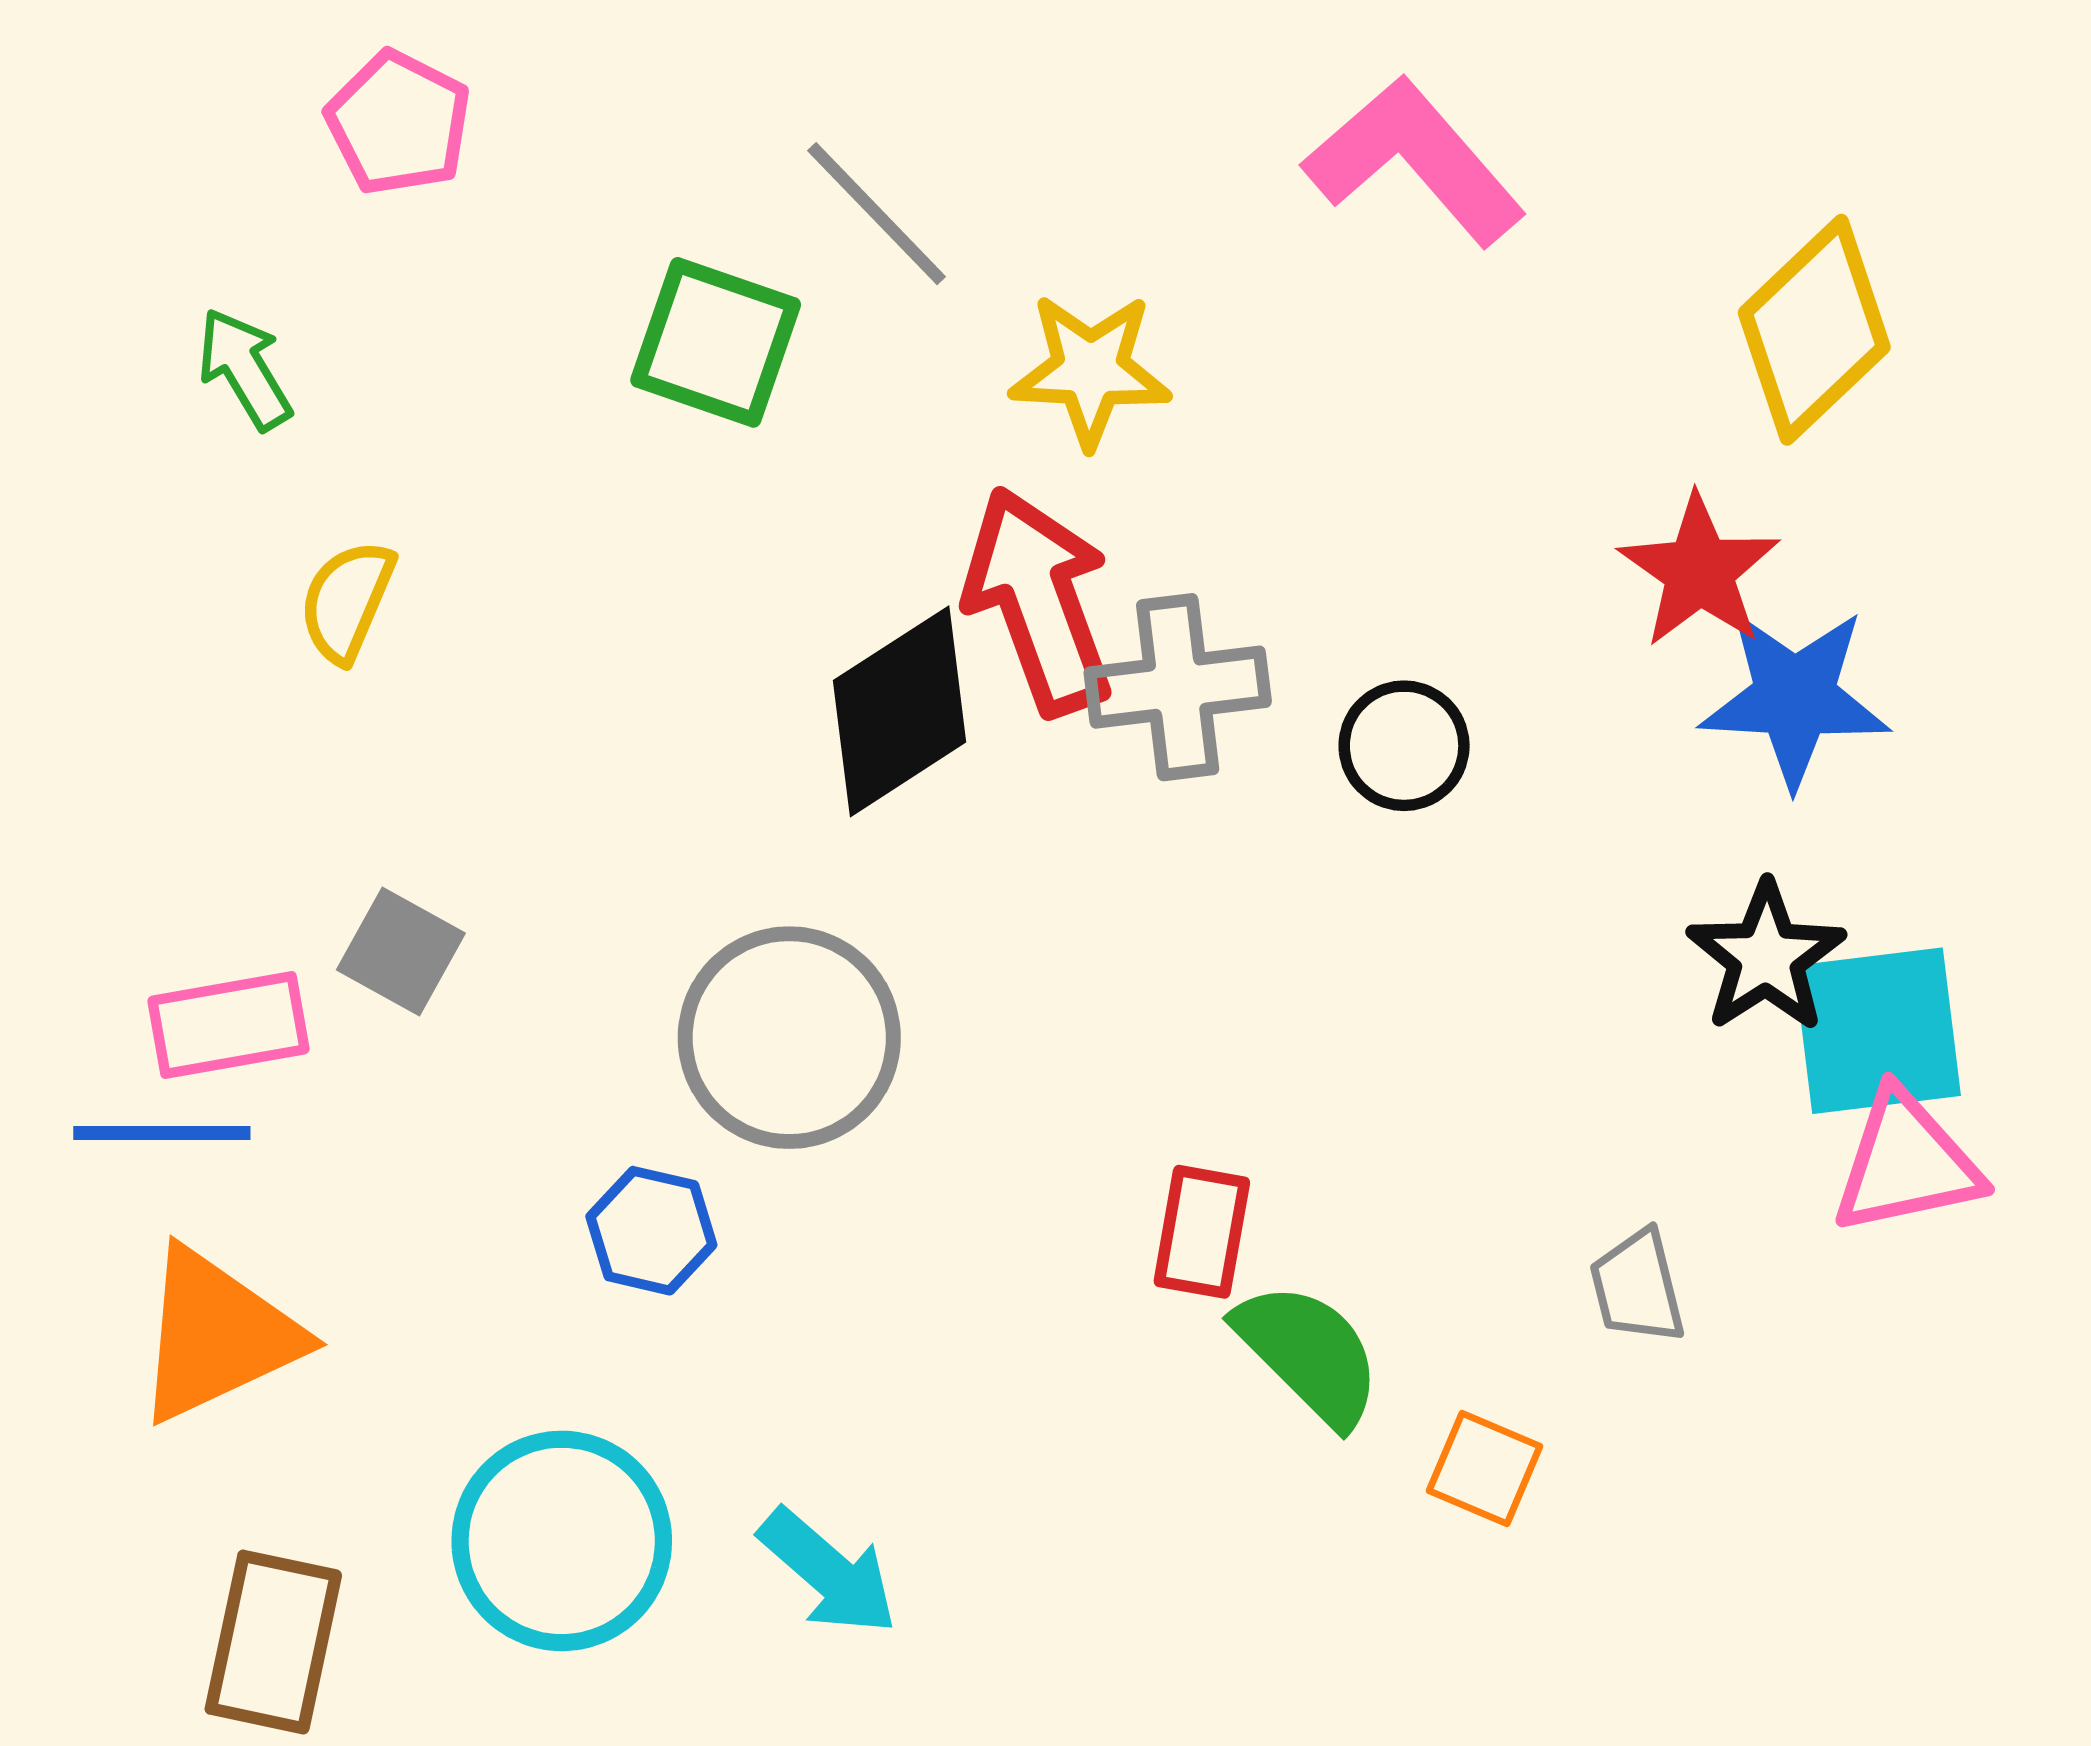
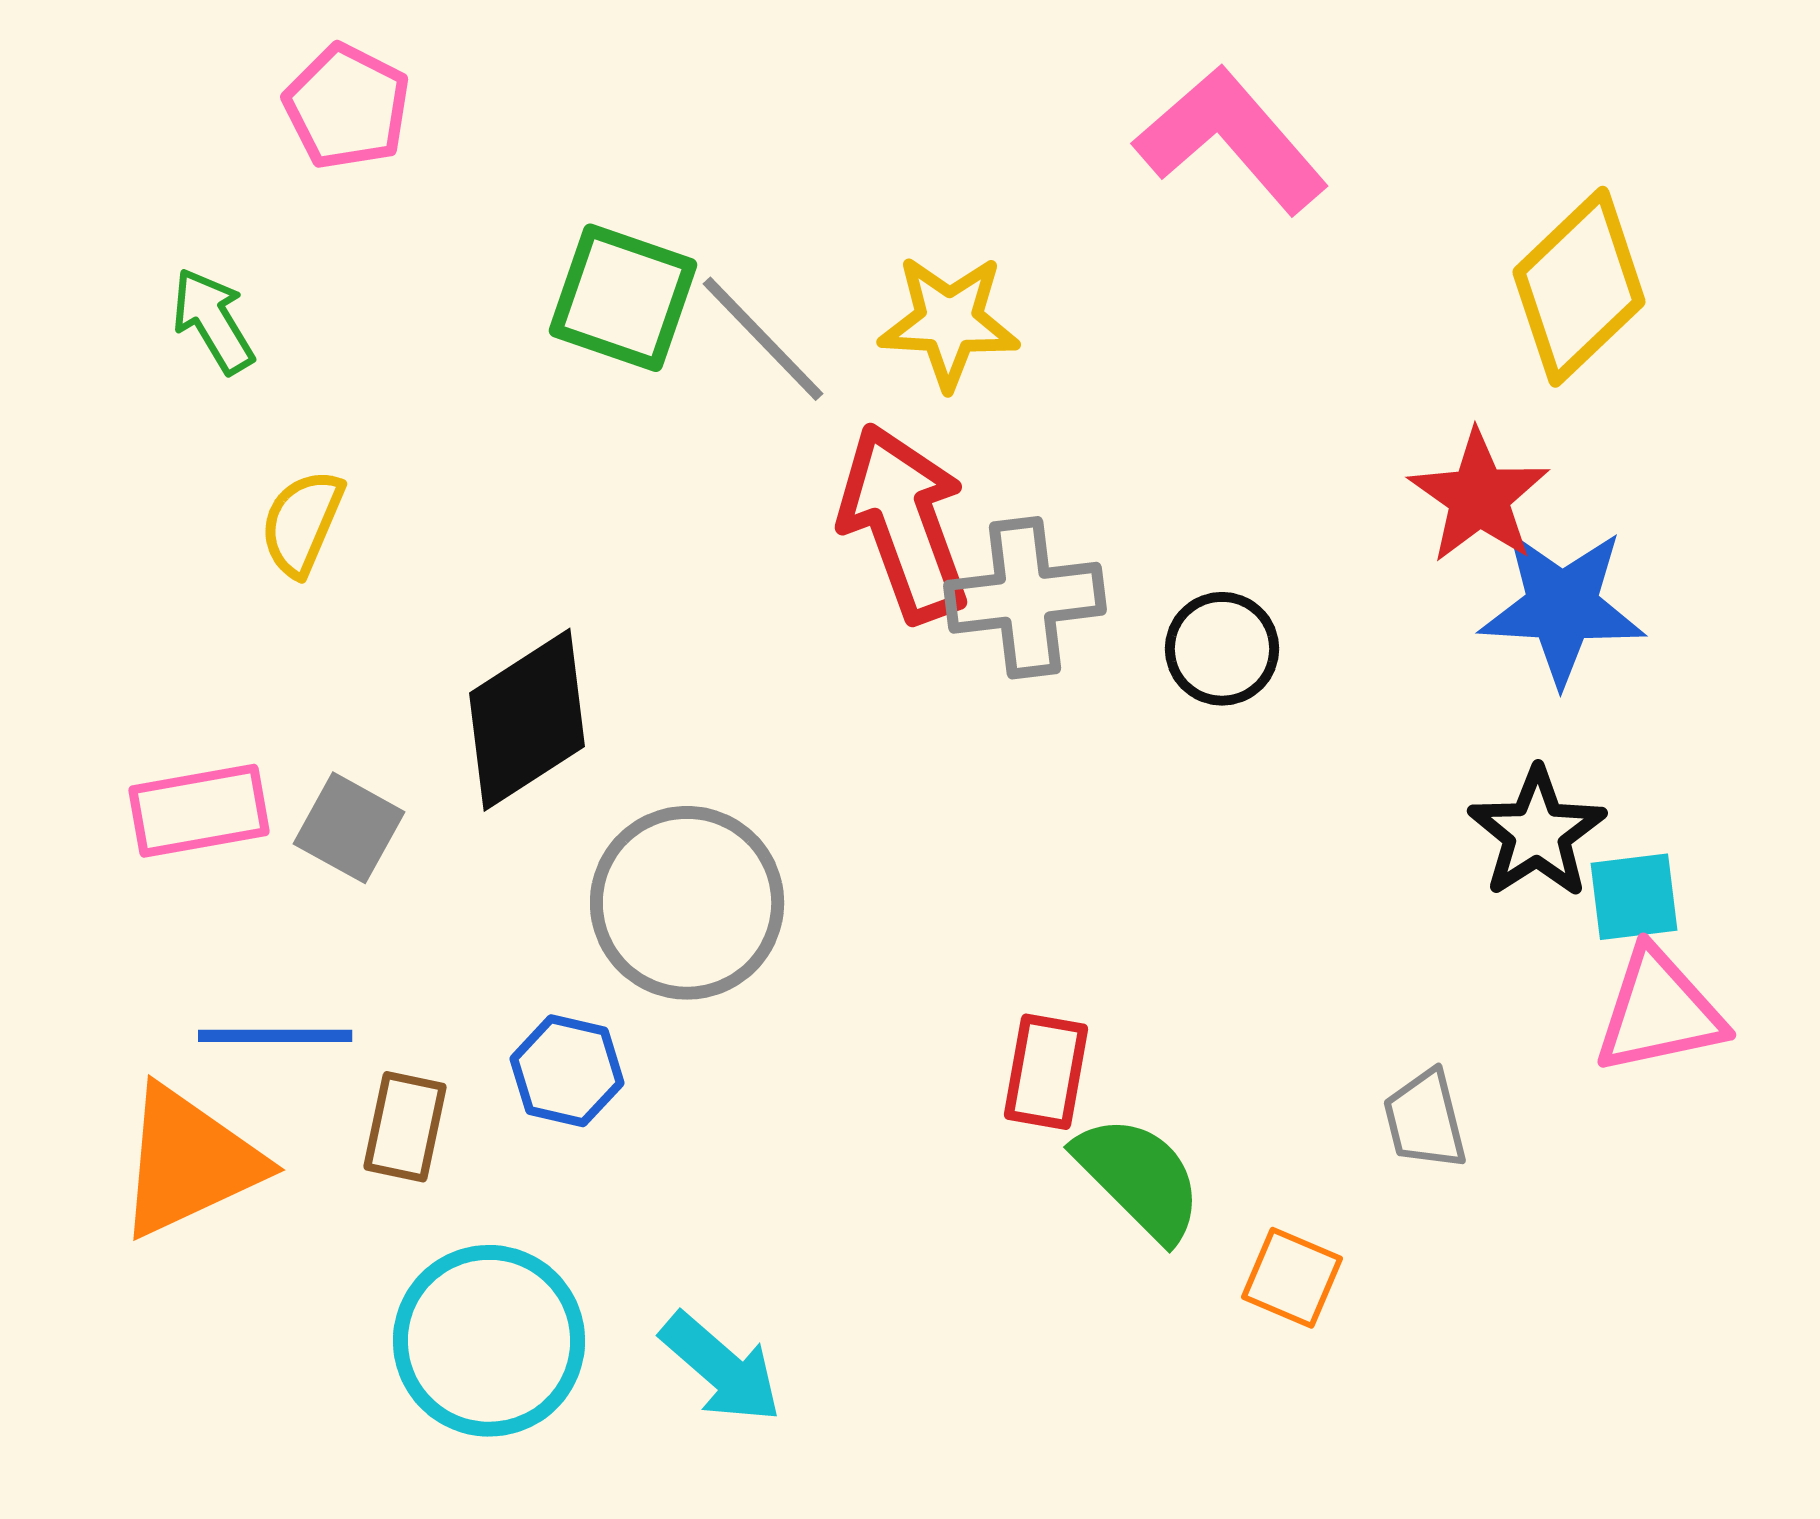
gray line: (877, 214) -> (763, 339), moved
black diamond: (900, 711) -> (527, 720), moved
pink rectangle: (228, 1025) -> (199, 811), moved
cyan square: (1877, 1031) -> (1634, 897), size x0.6
blue line: (162, 1133) -> (275, 1036), moved
brown rectangle: (273, 1642) -> (405, 1127), moved, size x0.7

